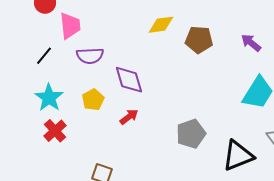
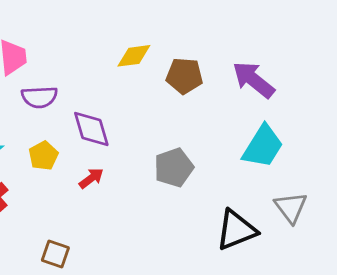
purple arrow: (251, 43) -> (254, 80), size x1.6
gray pentagon: (191, 134) -> (174, 168), moved

